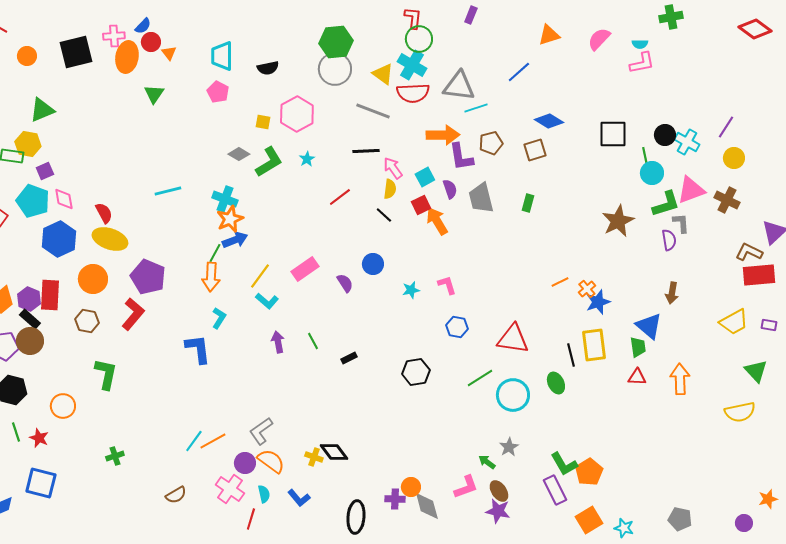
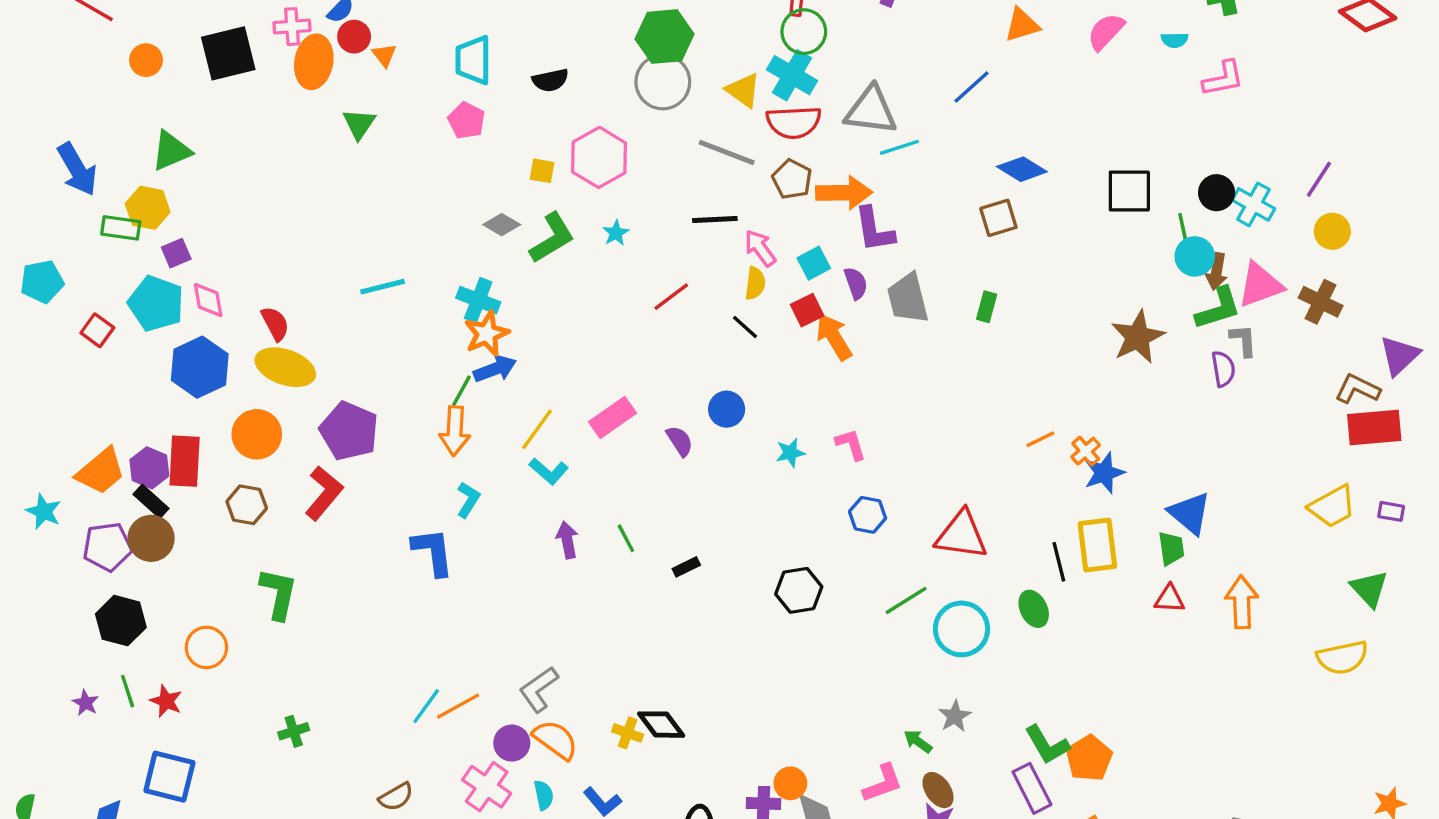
pink L-shape: (642, 63) -> (1223, 79), moved
brown pentagon: (491, 143) -> (792, 179), moved, turned -30
brown arrow: (672, 293) -> (1217, 272), moved

